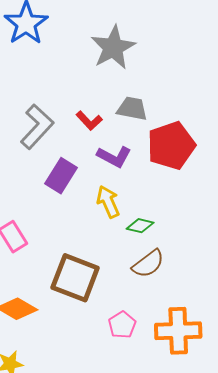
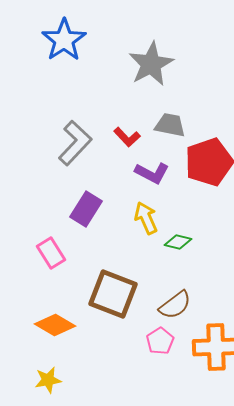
purple rectangle: (61, 176) -> (86, 209), moved
brown semicircle: (148, 264) -> (175, 305), moved

